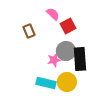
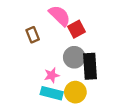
pink semicircle: (53, 14) -> (60, 16), size x1.5
pink star: (54, 60) -> (52, 75), moved

